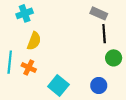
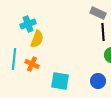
cyan cross: (25, 13) -> (28, 24), moved
cyan square: (58, 85) -> (60, 81), turned -30

